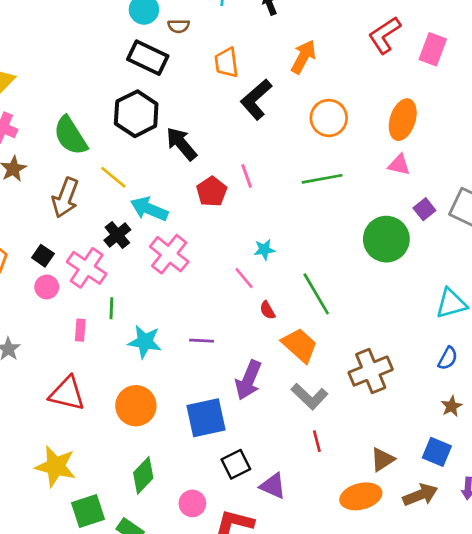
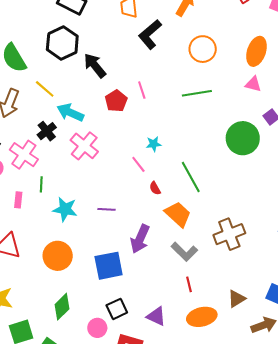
black square: (236, 464) -> (117, 309), moved
orange ellipse: (361, 496) -> (202, 317), moved

